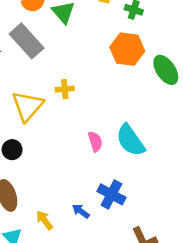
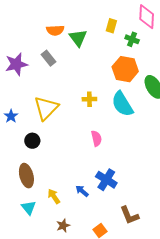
gray rectangle: (27, 41) -> (48, 58), size x0.6
yellow cross: (65, 89) -> (89, 99), moved
cyan semicircle: (130, 140) -> (122, 104), moved

